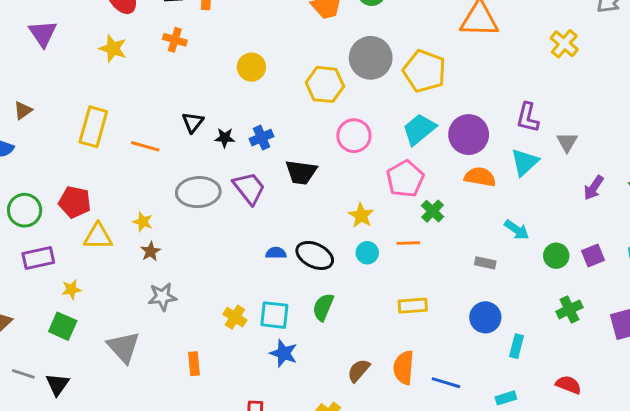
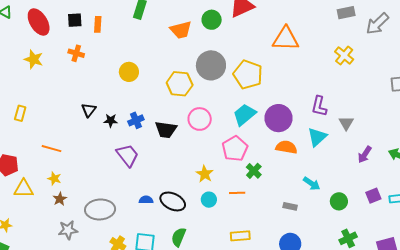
yellow rectangle: (93, 127) -> (20, 113), size x0.6
orange line: (145, 146) -> (51, 149), moved
black trapezoid: (301, 172) -> (166, 130), moved
gray ellipse: (198, 192) -> (100, 209), moved
purple square: (593, 256) -> (373, 196), moved

